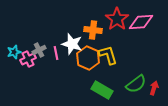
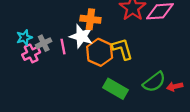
orange cross: (93, 30) -> (90, 19), moved
cyan star: (14, 52) -> (24, 37), moved
red arrow: (154, 88) -> (175, 86), turned -120

